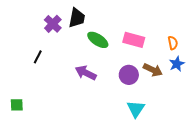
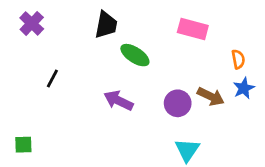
purple cross: (53, 24) -> (32, 23), moved
pink rectangle: (134, 40) -> (193, 29), moved

